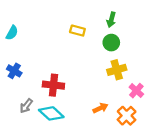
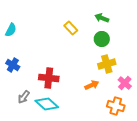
green arrow: (111, 20) -> (102, 18), turned 96
yellow rectangle: (77, 31) -> (71, 28), turned 32
orange arrow: (100, 108) -> (92, 85), moved
orange cross: (127, 116) -> (116, 106), turned -30

